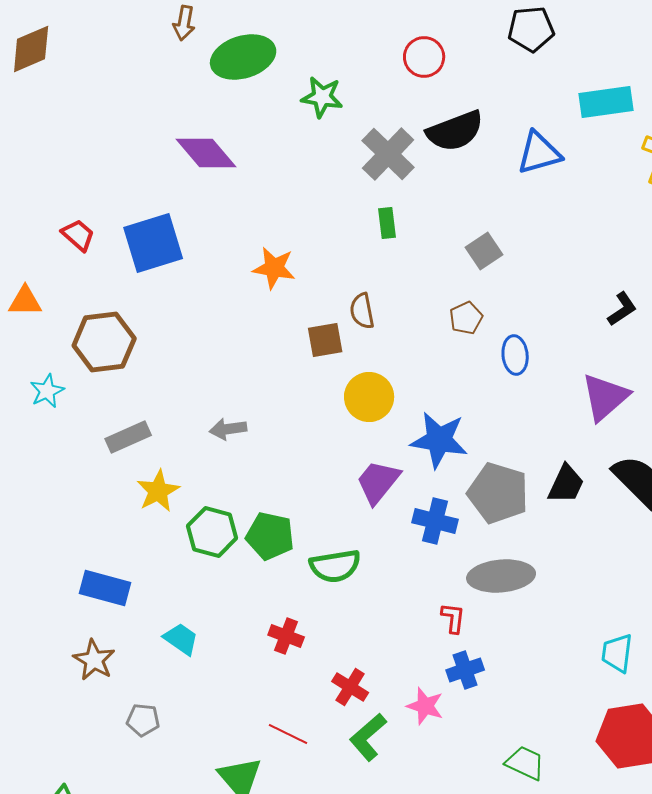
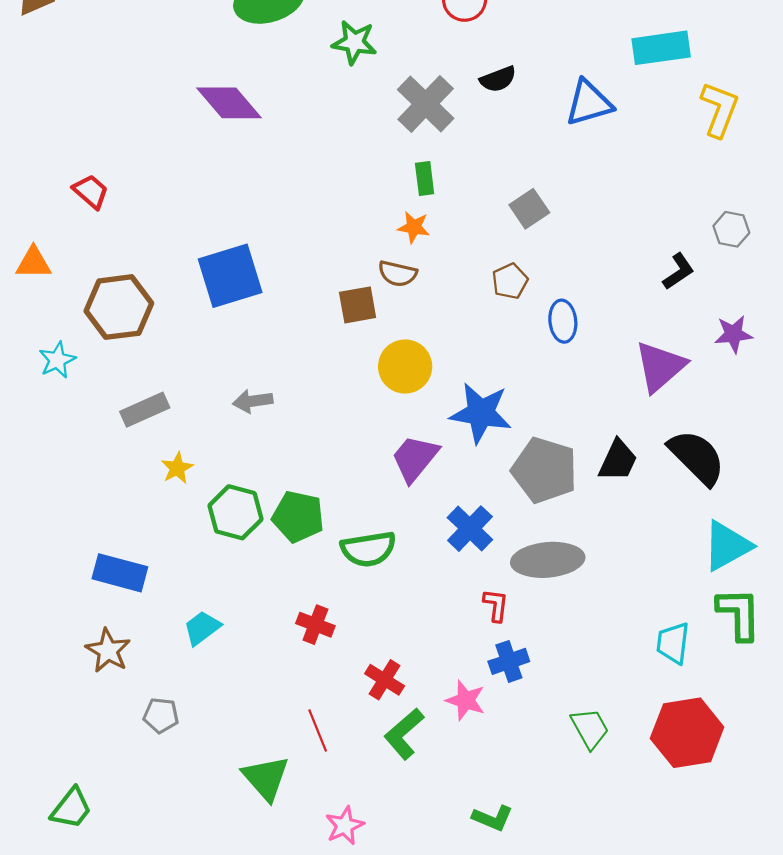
black semicircle: (455, 131) -> (498, 79), size x0.6
blue square: (153, 243) -> (230, 276), moved
orange star: (274, 268) -> (414, 227), moved, size x0.7
brown semicircle: (362, 311) -> (398, 274), turned -66
yellow star: (158, 491) -> (177, 468), size x0.7
blue cross: (435, 521) -> (470, 529), moved, turned 30
cyan trapezoid: (181, 639) -> (202, 628), turned -72
red line: (288, 734) -> (318, 731), turned 42
green trapezoid: (525, 763) -> (590, 728), moved, turned 36

